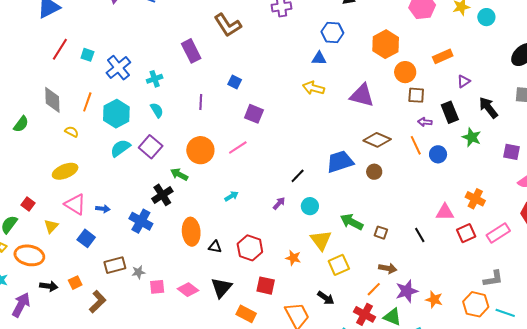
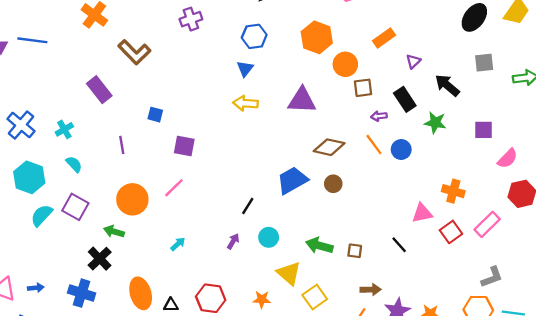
blue triangle: (319, 58) -> (245, 69), turned -42

